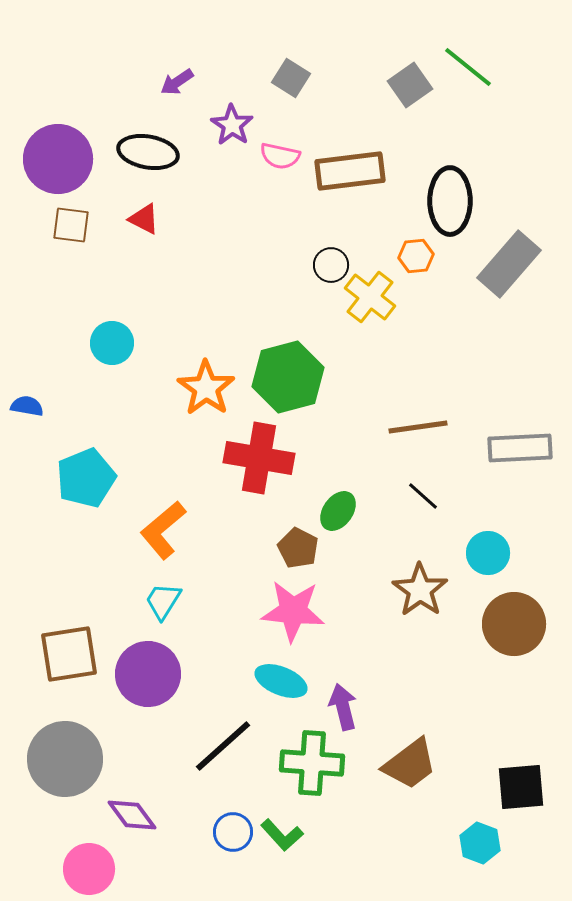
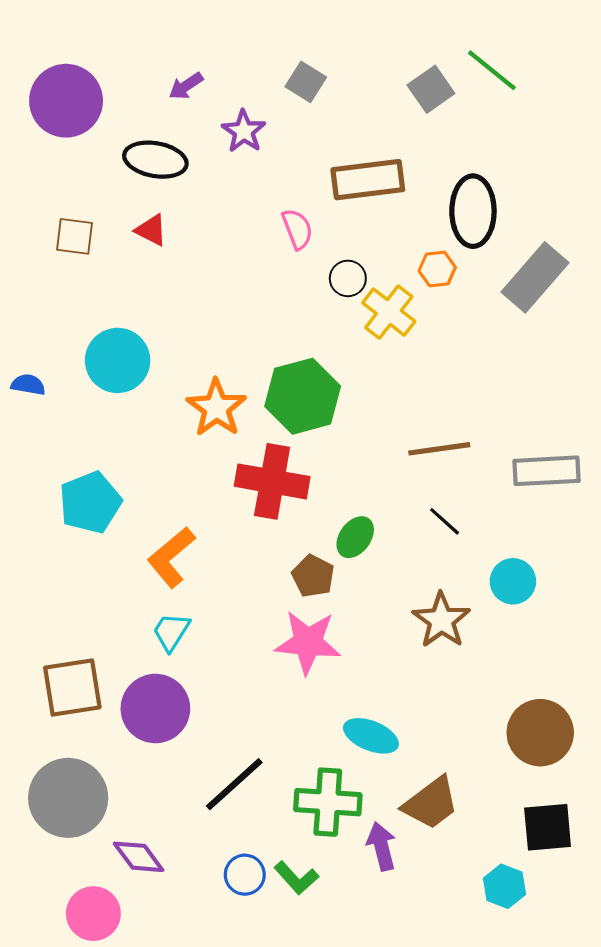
pink semicircle: (280, 156) -> (297, 229), moved, turned -123
purple circle: (58, 159) -> (66, 101), moved
cyan circle: (112, 343) -> (118, 360), size x1.4
blue semicircle: (27, 406) -> (28, 385), moved
brown circle: (514, 624) -> (540, 733), moved
cyan ellipse: (281, 681) -> (371, 736), moved
purple arrow: (343, 707) -> (381, 846), moved

